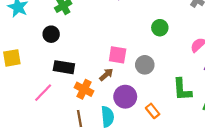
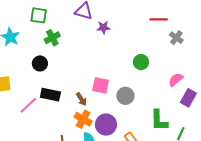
brown arrow: (106, 75) -> (81, 99), moved, turned 96
orange cross: (84, 89) -> (83, 119), moved
pink line: (43, 93) -> (28, 105), moved

